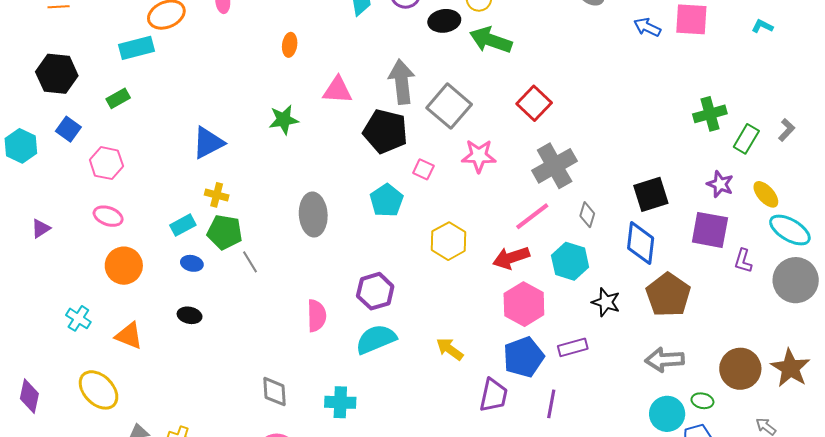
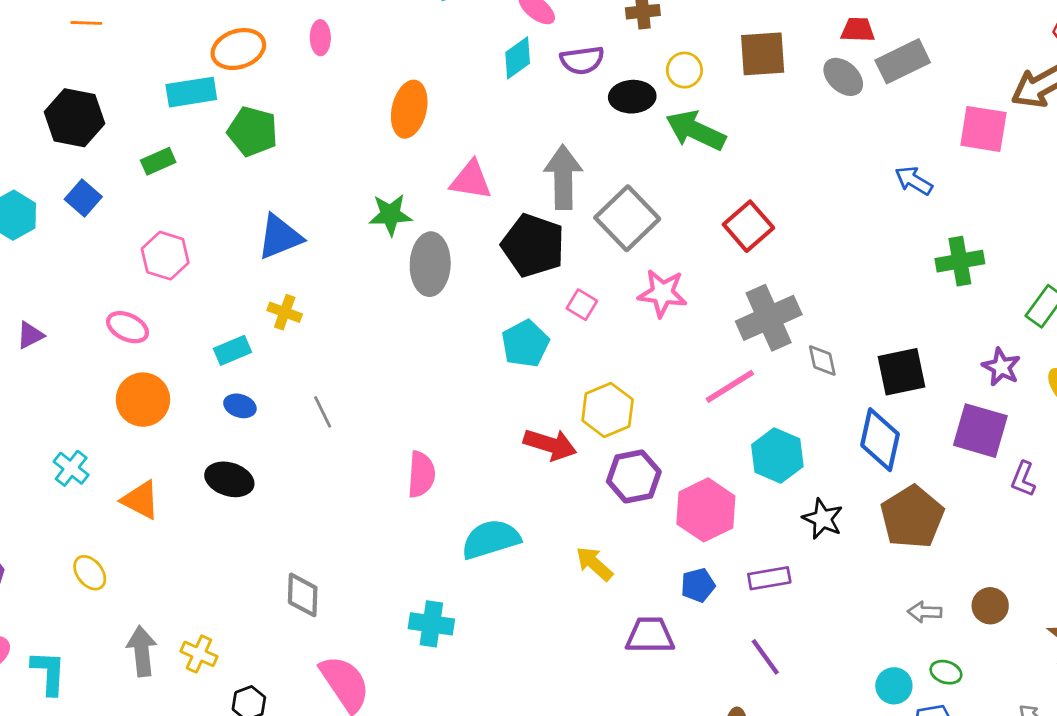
blue arrow: (647, 27) -> (914, 181), moved
orange ellipse: (290, 45) -> (409, 109), size x1.6
green cross: (710, 114) -> (960, 261), moved
pink hexagon: (106, 163) -> (165, 256), moved
gray ellipse: (313, 215) -> (430, 264), moved
gray diamond: (587, 215) -> (822, 360), moved, turned -35
green pentagon: (225, 232) -> (253, 131), moved
red arrow: (511, 258) -> (550, 445), moved, turned -150
purple hexagon: (375, 291) -> (634, 477), moved
black ellipse: (190, 315) -> (229, 479), size x1.4
pink semicircle: (317, 316) -> (421, 474), moved
blue pentagon: (524, 357) -> (698, 585), size x0.6
gray arrow: (665, 360) -> (925, 612), moved, size x0.6
brown circle: (740, 369) -> (990, 606), moved, size x0.6
yellow ellipse: (99, 390) -> (90, 573), size x0.6
gray diamond: (275, 392) -> (303, 595), moved
purple trapezoid: (494, 395) -> (650, 635), turned -108
purple line: (551, 404) -> (765, 657), moved, turned -52
cyan circle: (667, 414) -> (894, 686), size x0.7

